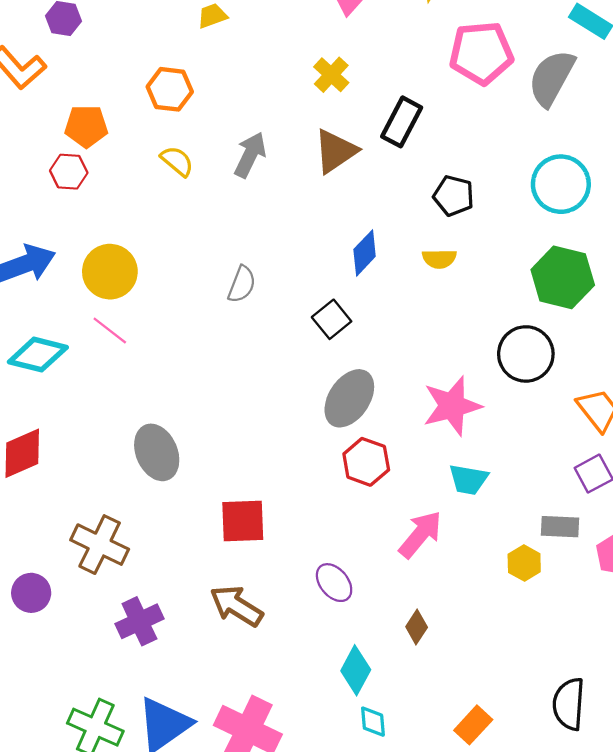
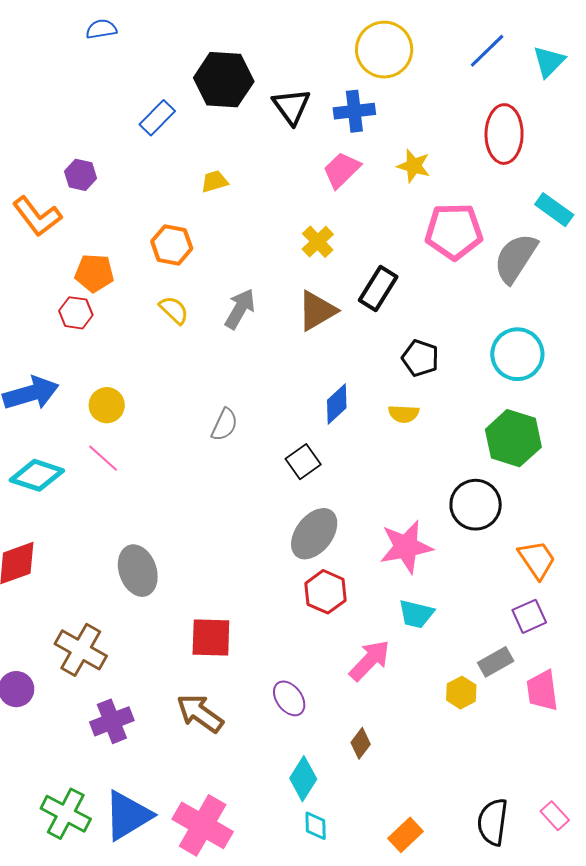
yellow circle: (110, 272) -> (107, 405), size x0.7
gray rectangle: (560, 527) -> (496, 662), turned -36

